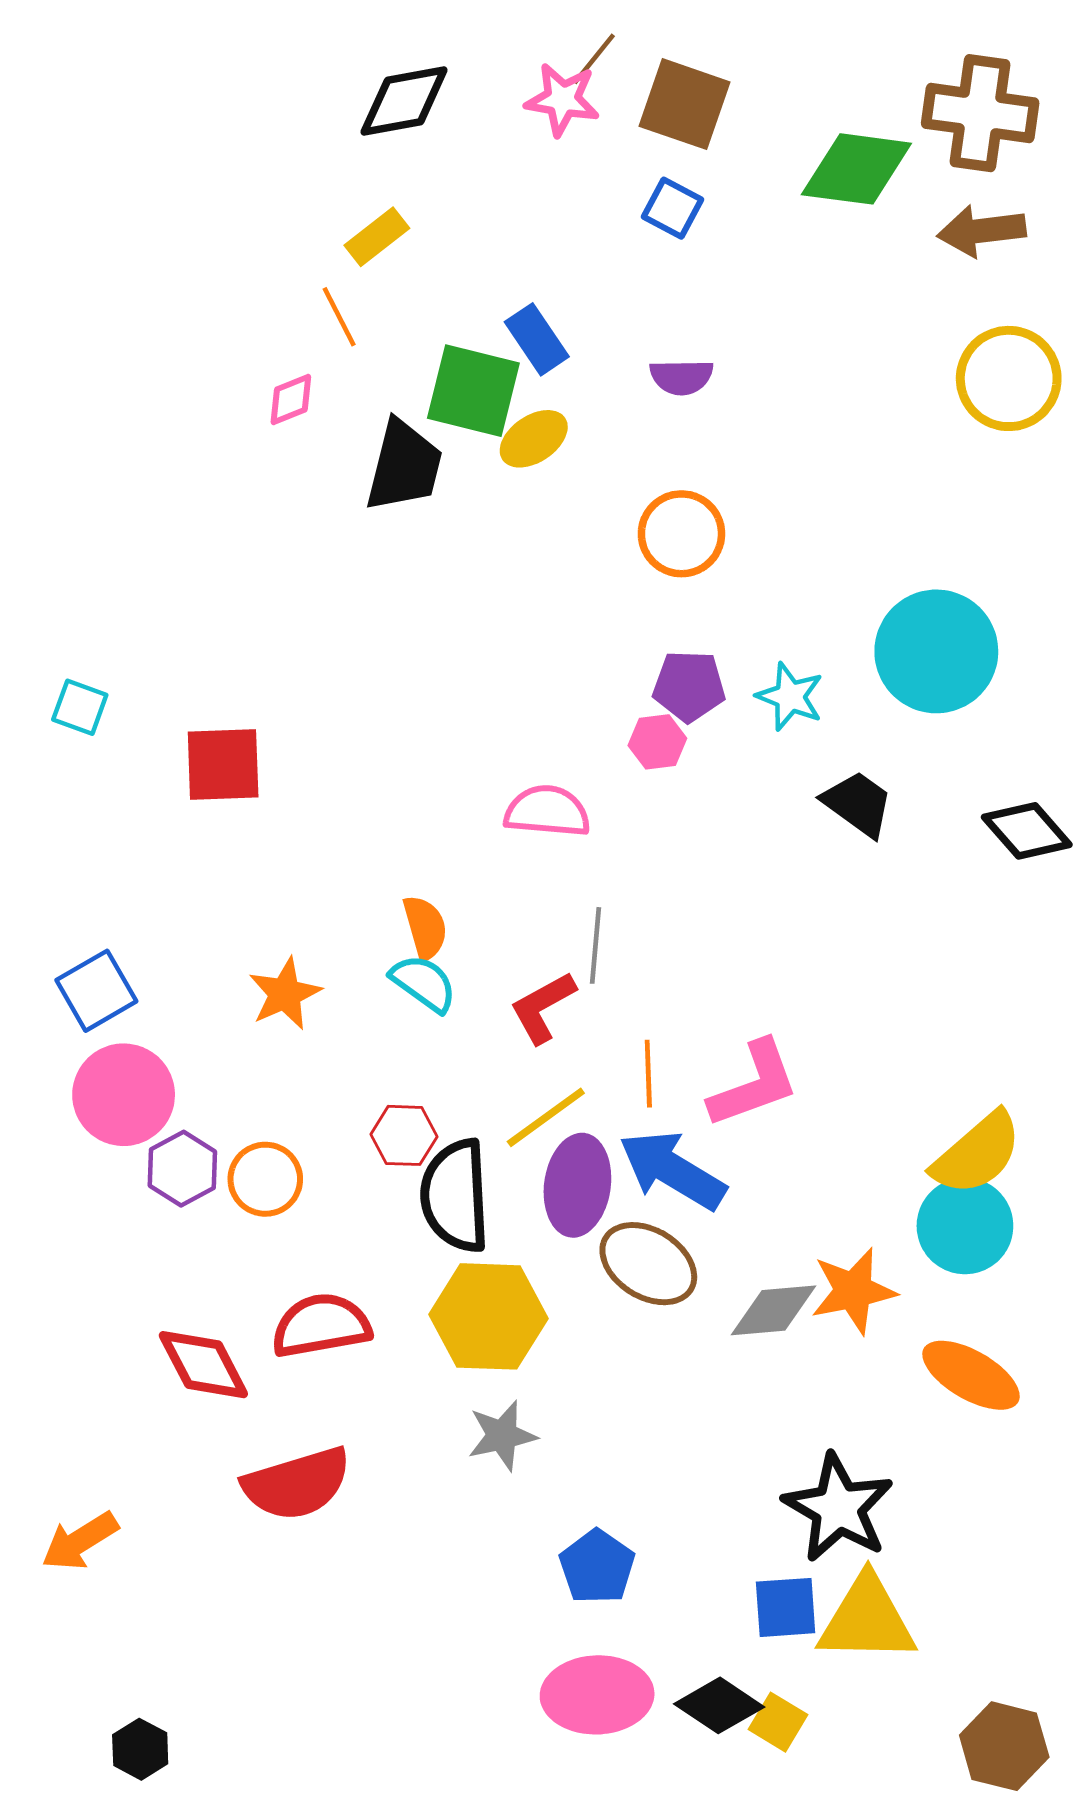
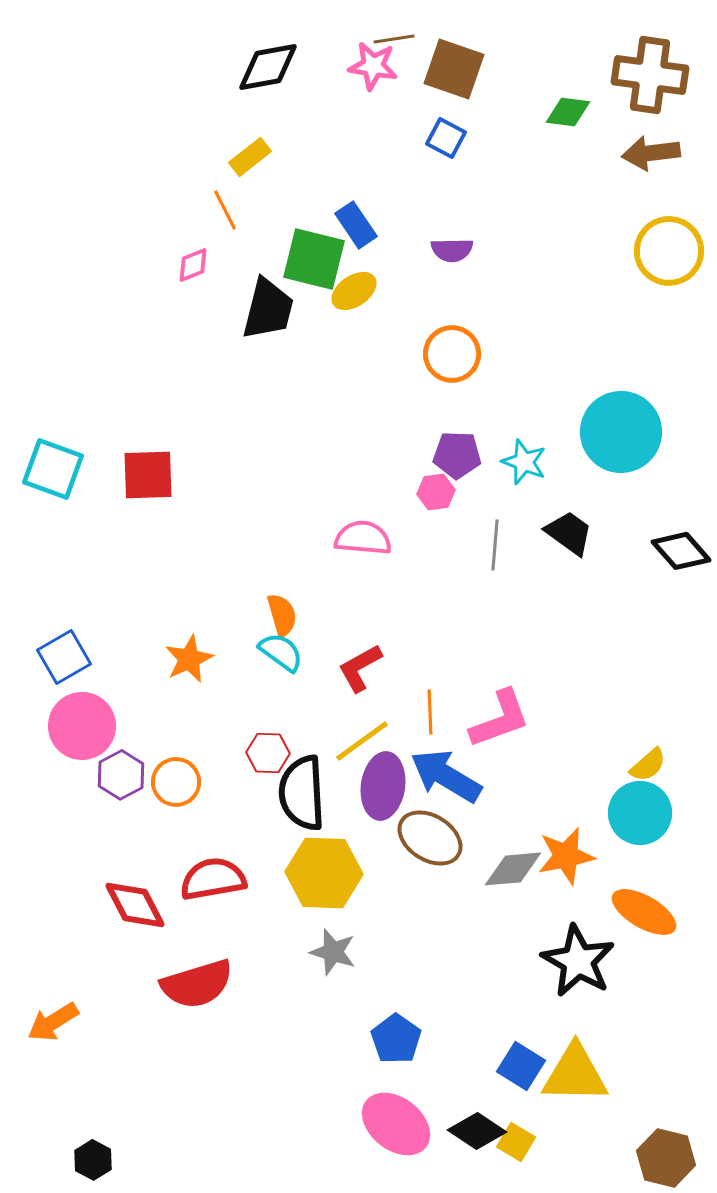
brown line: (594, 59) -> (394, 39), turned 42
green diamond: (856, 169) -> (568, 112), size x0.6
cyan square: (80, 707) -> (53, 469), size x1.6
red square: (223, 765) -> (148, 475), moved
gray line: (596, 945) -> (495, 545), moved
yellow semicircle: (977, 1154) -> (648, 765), size x0.6
gray star: (502, 1436) -> (333, 952), turned 30
black star: (838, 1508) -> (578, 961), moved
blue square: (786, 1607) -> (521, 1066), turned 36
pink ellipse: (597, 1695) -> (396, 1124), turned 40

